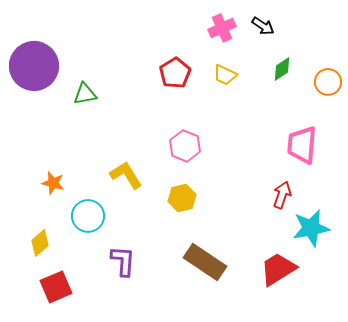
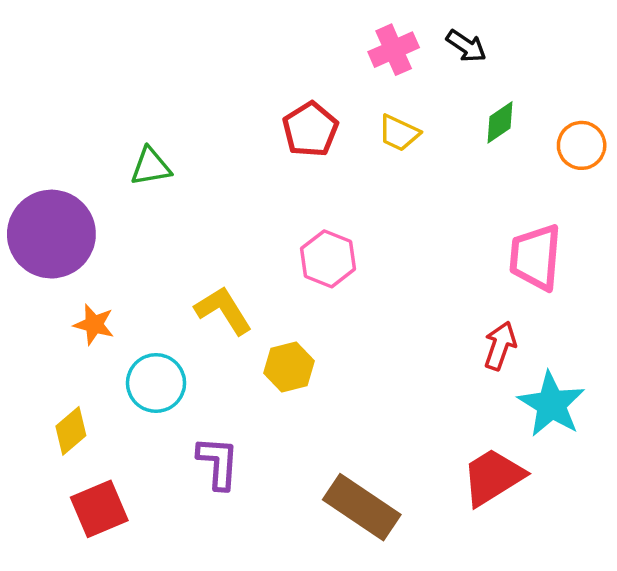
purple circle: (34, 66) -> (51, 234), moved
yellow hexagon: (182, 198) -> (289, 367), moved
cyan star: (311, 228) -> (551, 404), turned -30
brown rectangle: (205, 262) -> (362, 507), moved

